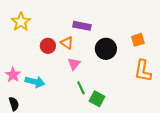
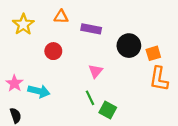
orange square: (138, 40) -> (153, 53), moved
orange triangle: (67, 43) -> (61, 17), moved, turned -32
black circle: (106, 49) -> (129, 46), moved
pink triangle: (74, 64) -> (96, 71), moved

